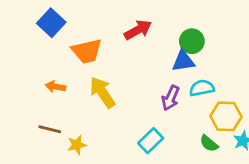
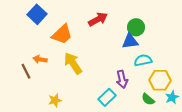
orange trapezoid: (87, 51) -> (62, 34), turned -30
purple arrow: (171, 98) -> (122, 79), moved, turned -36
brown line: (50, 129) -> (26, 71), moved, turned 49

